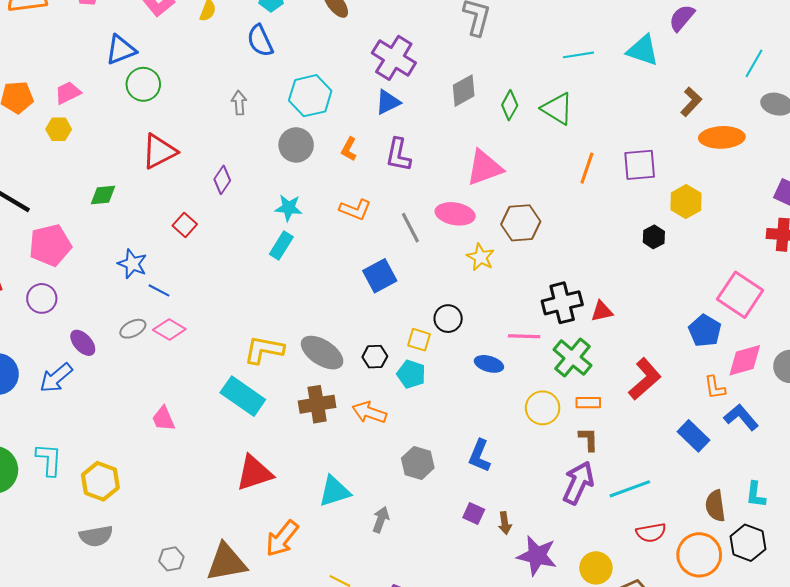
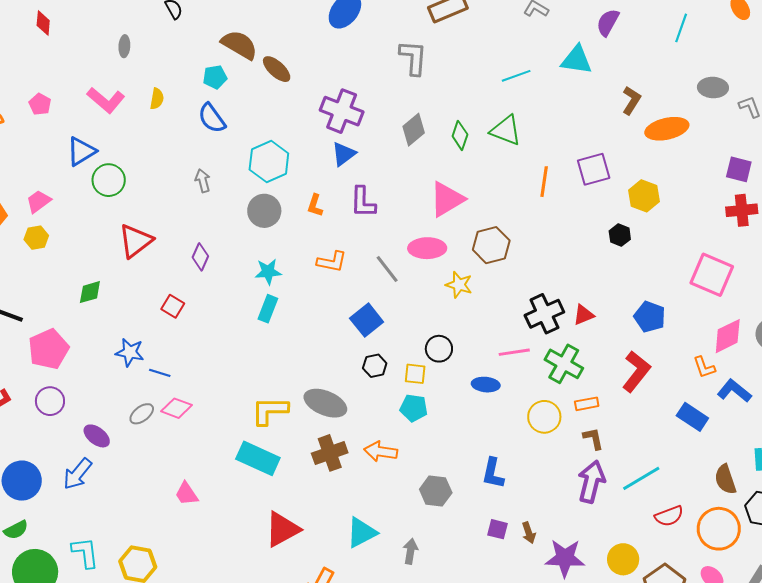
cyan line: (754, 63) -> (681, 28), moved
blue pentagon: (705, 331) -> (650, 317), moved
black hexagon: (375, 357) -> (375, 366), moved

